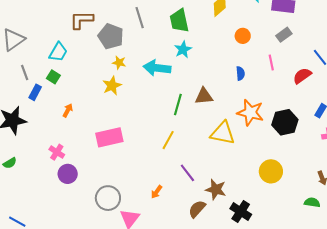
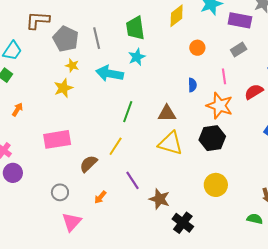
gray line: (140, 18) -> (97, 38), moved
brown triangle: (204, 96) -> (167, 113), moved
orange star: (250, 113) -> (220, 106), moved
black hexagon: (285, 122) -> (212, 138), moved
gray circle: (108, 198) -> (60, 192), moved, size x0.7
brown semicircle: (197, 209) -> (88, 164), moved

